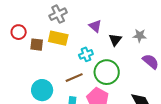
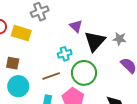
yellow rectangle: (58, 38) -> (21, 33), moved
black triangle: (115, 40) -> (95, 41), size x1.6
brown square: (37, 45) -> (13, 63), moved

